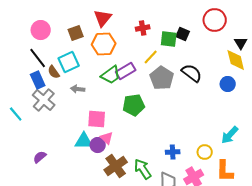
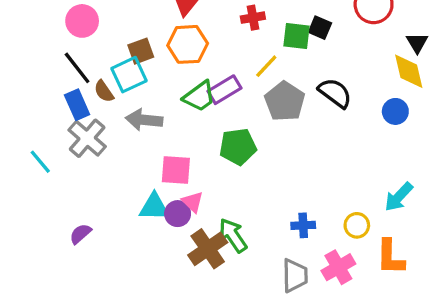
brown square: (76, 33) -> (141, 51), moved
gray arrow: (78, 89) -> (144, 120), size x1.5
green arrow: (143, 169) -> (233, 235), moved

